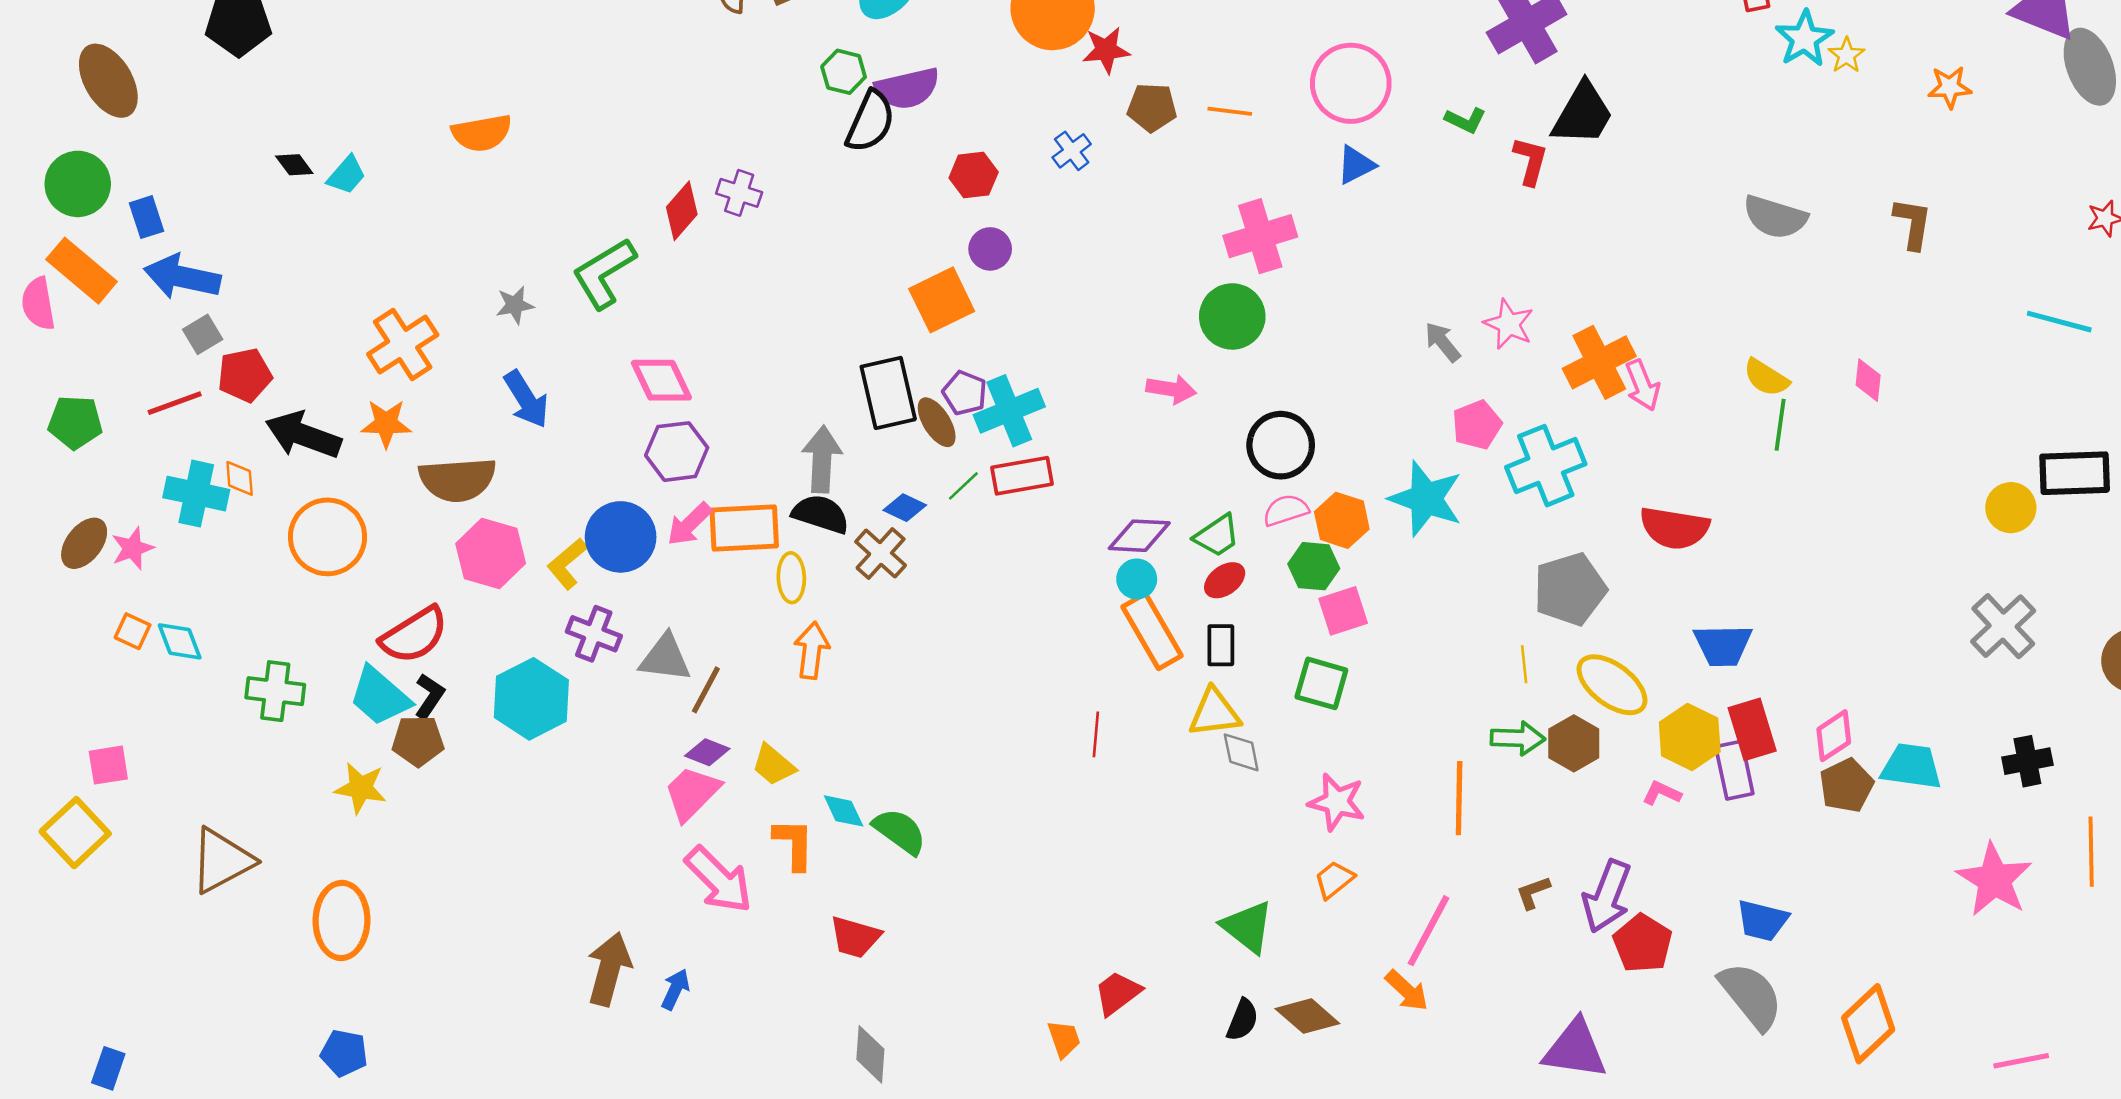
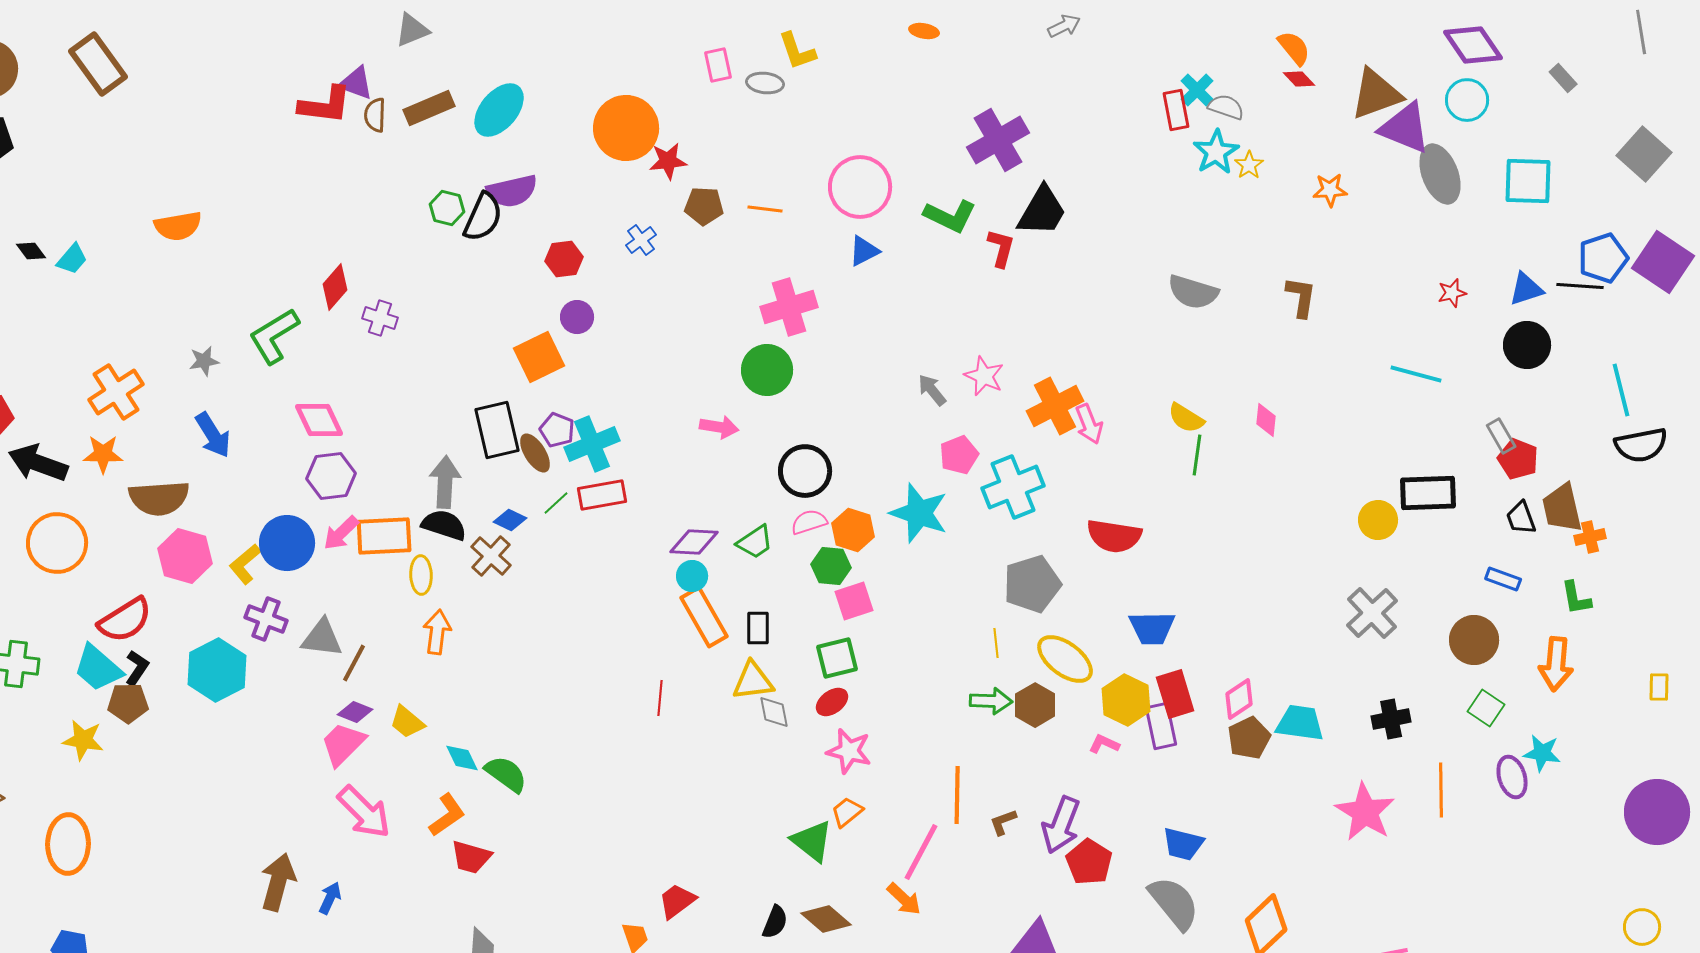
green hexagon: (844, 72) -> (447, 208), moved
green L-shape: (1465, 120) -> (950, 216), size x1.6
purple cross: (739, 193) -> (380, 318), moved
red ellipse: (1225, 580) -> (832, 702), moved
green square: (1321, 683) -> (837, 658), turned -30
orange line: (1459, 798) -> (957, 795), moved
orange L-shape: (794, 844) -> (447, 815), moved, turned 54
green triangle: (1248, 927) -> (812, 841), moved

